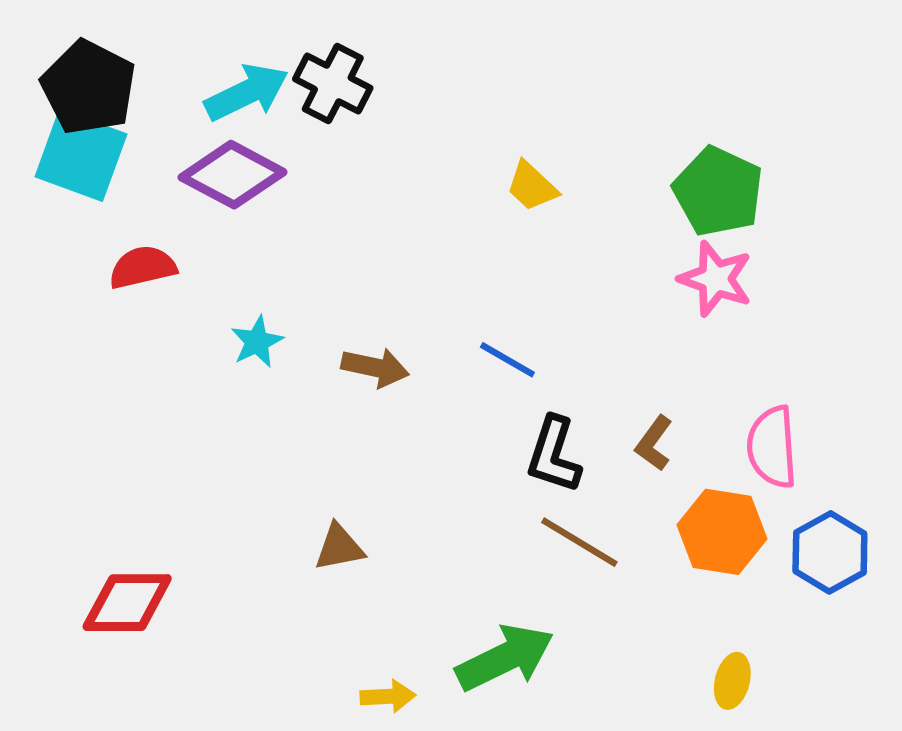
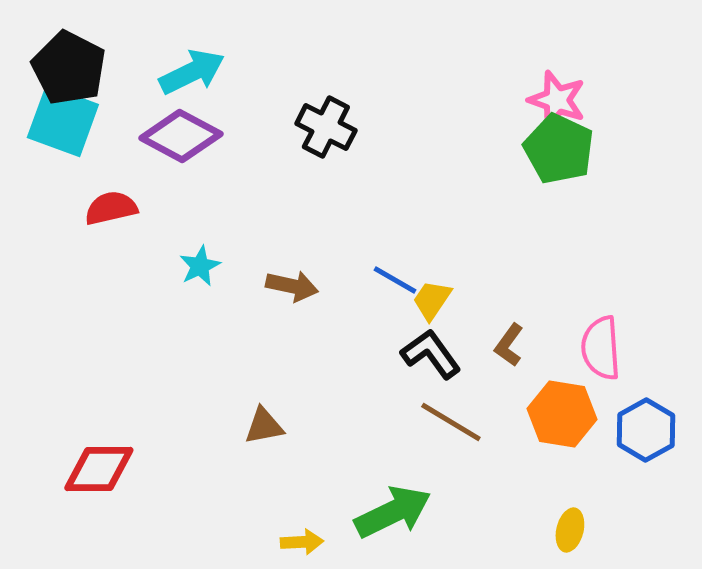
black cross: (333, 84) -> (326, 127), moved
yellow trapezoid: (532, 186) -> (432, 300), moved, turned 81
pink star: (716, 279) -> (557, 100), moved
black L-shape: (554, 455) -> (431, 354), turned 126

